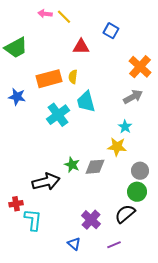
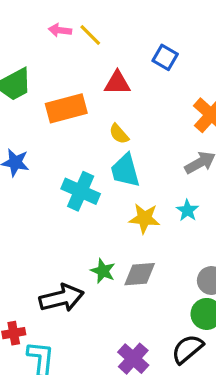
yellow semicircle: (73, 77) -> (119, 134), moved, turned -48
orange rectangle: (49, 79) -> (66, 108), moved
cyan cross: (58, 115) -> (81, 191), turned -30
yellow star: (117, 147) -> (144, 218), moved

